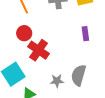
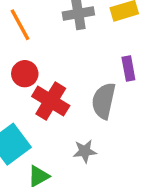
gray semicircle: (79, 75) -> (104, 101), moved

